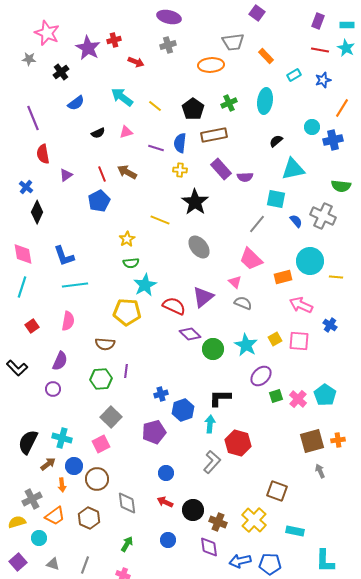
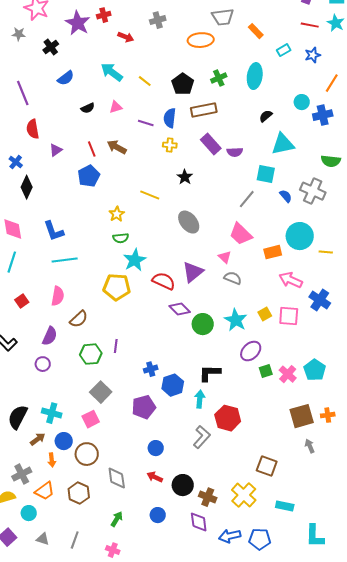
black star: (195, 202) -> (185, 177), size x0.6
blue cross: (330, 325) -> (320, 300), size x1.5
brown semicircle: (105, 344) -> (79, 319), moved, turned -48

